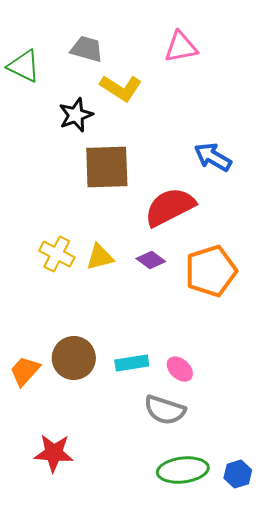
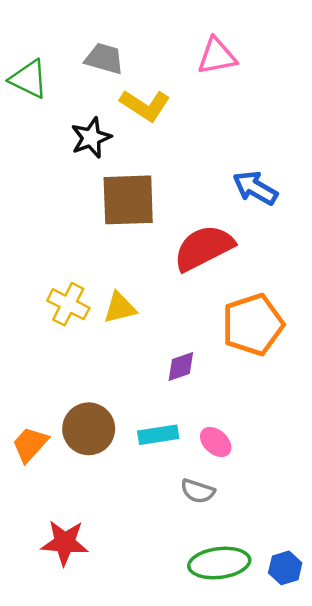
purple diamond: (151, 260) -> (181, 367), moved, turned -56
gray semicircle: (165, 410) -> (198, 491), size x0.7

